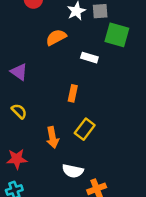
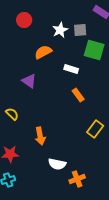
purple triangle: (19, 72) -> (29, 81), moved
orange rectangle: (73, 93) -> (78, 95), moved, turned -48
yellow rectangle: (85, 129) -> (95, 129), moved

